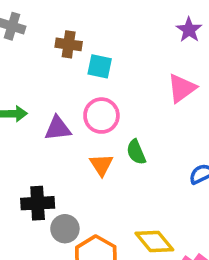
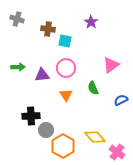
purple star: (189, 30) -> (91, 22), moved
pink triangle: (182, 88) -> (111, 65), moved
green semicircle: (136, 152) -> (93, 88), moved

